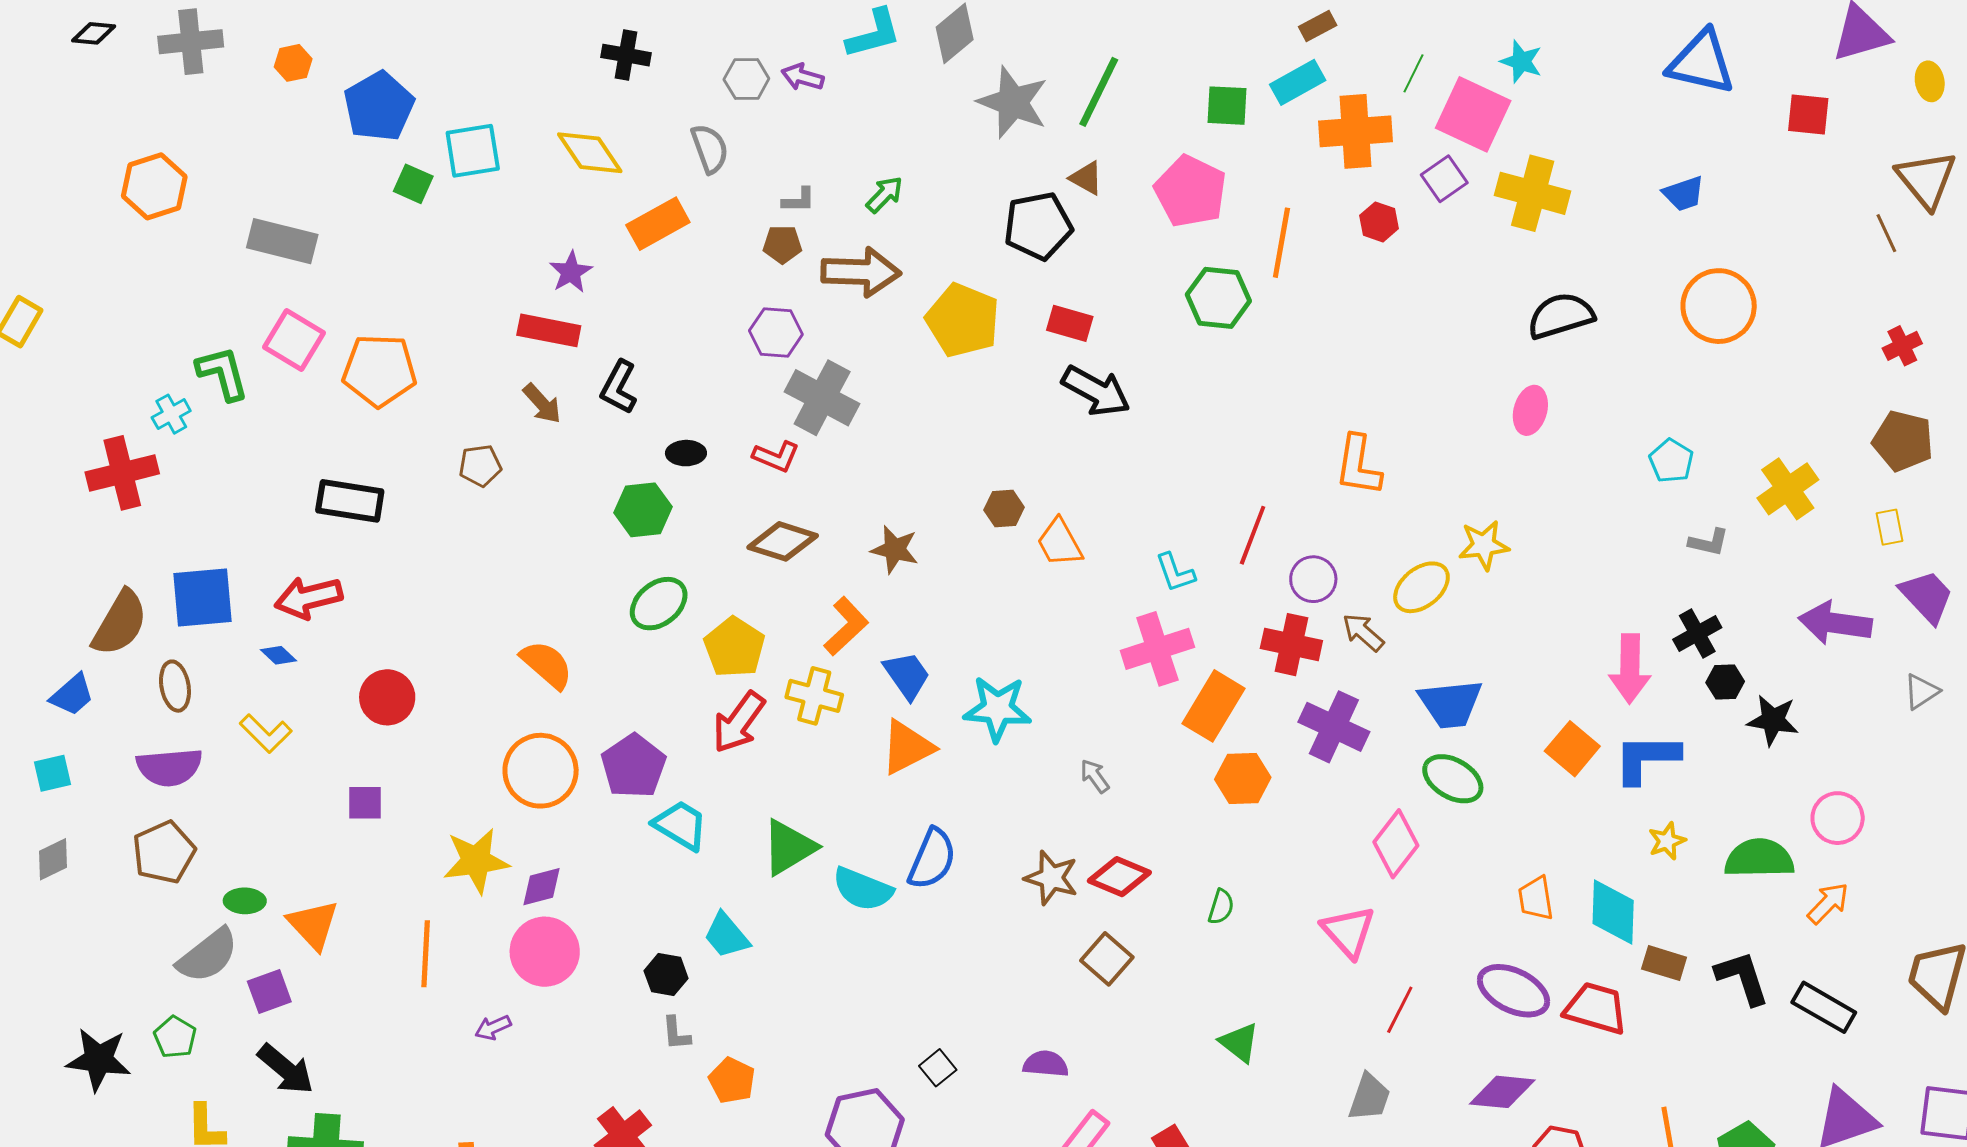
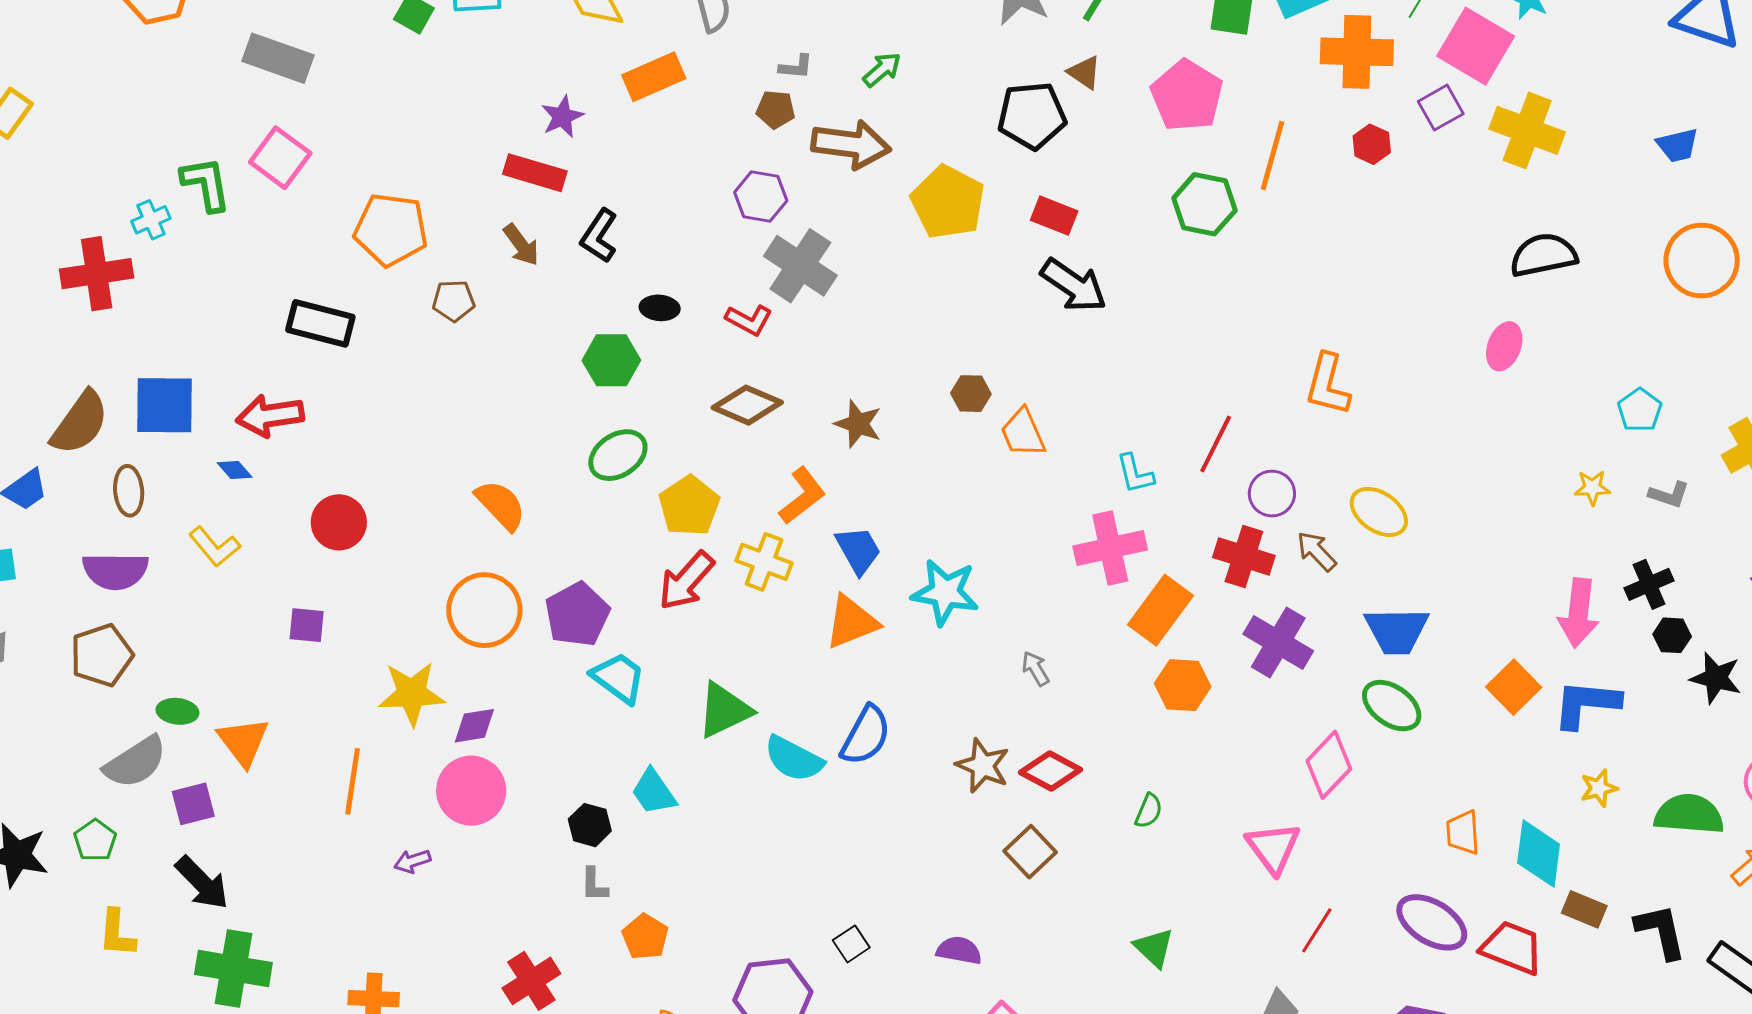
orange pentagon: (380, 370) -> (391, 230), moved
yellow star: (1484, 545) -> (1592, 488), moved, size x0.7
yellow ellipse: (1421, 587) -> (1379, 512), turned 68

